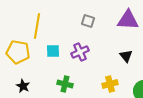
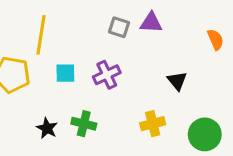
purple triangle: (128, 20) -> (151, 23), moved, size x0.7
black star: (23, 86) -> (47, 128), moved

